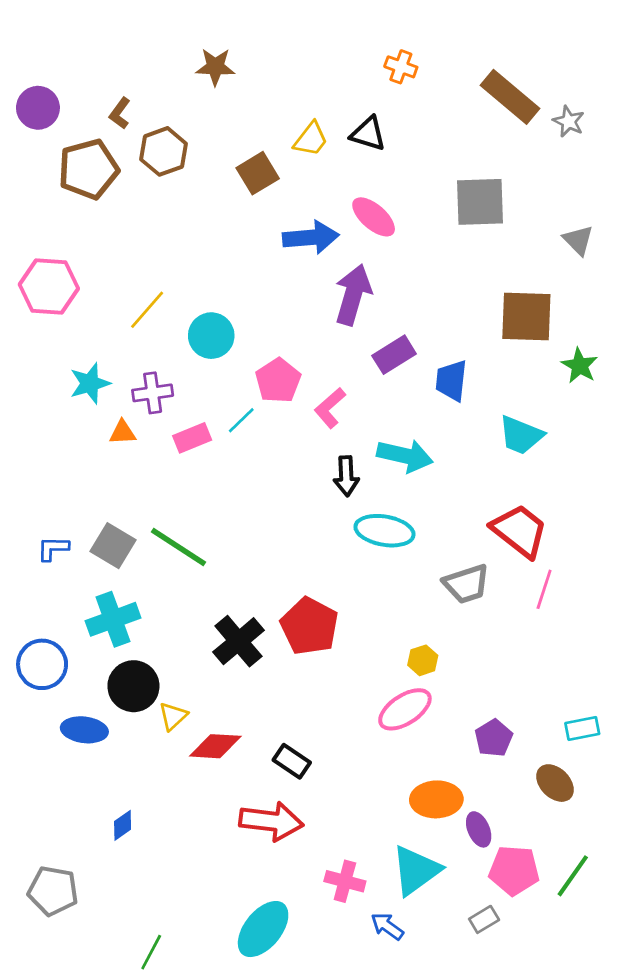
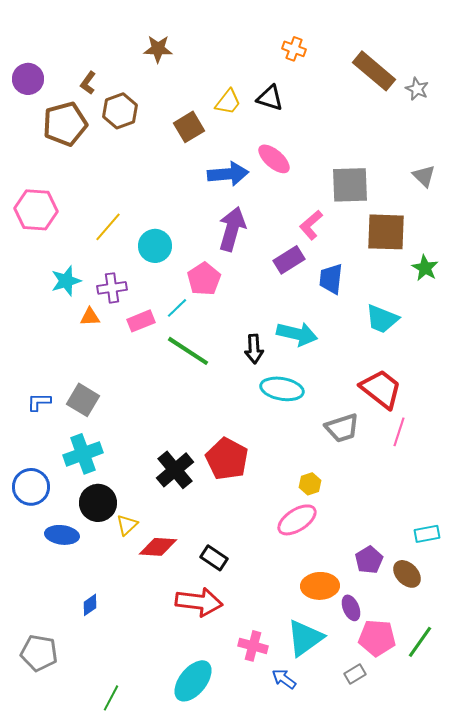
gray square: (480, 202) -> (350, 185), moved
purple arrow: (353, 295) -> (232, 229), moved
pink L-shape: (330, 408) -> (311, 225), moved
green line: (178, 547) -> (188, 351), moved
purple pentagon: (494, 738) -> (369, 560), moved

